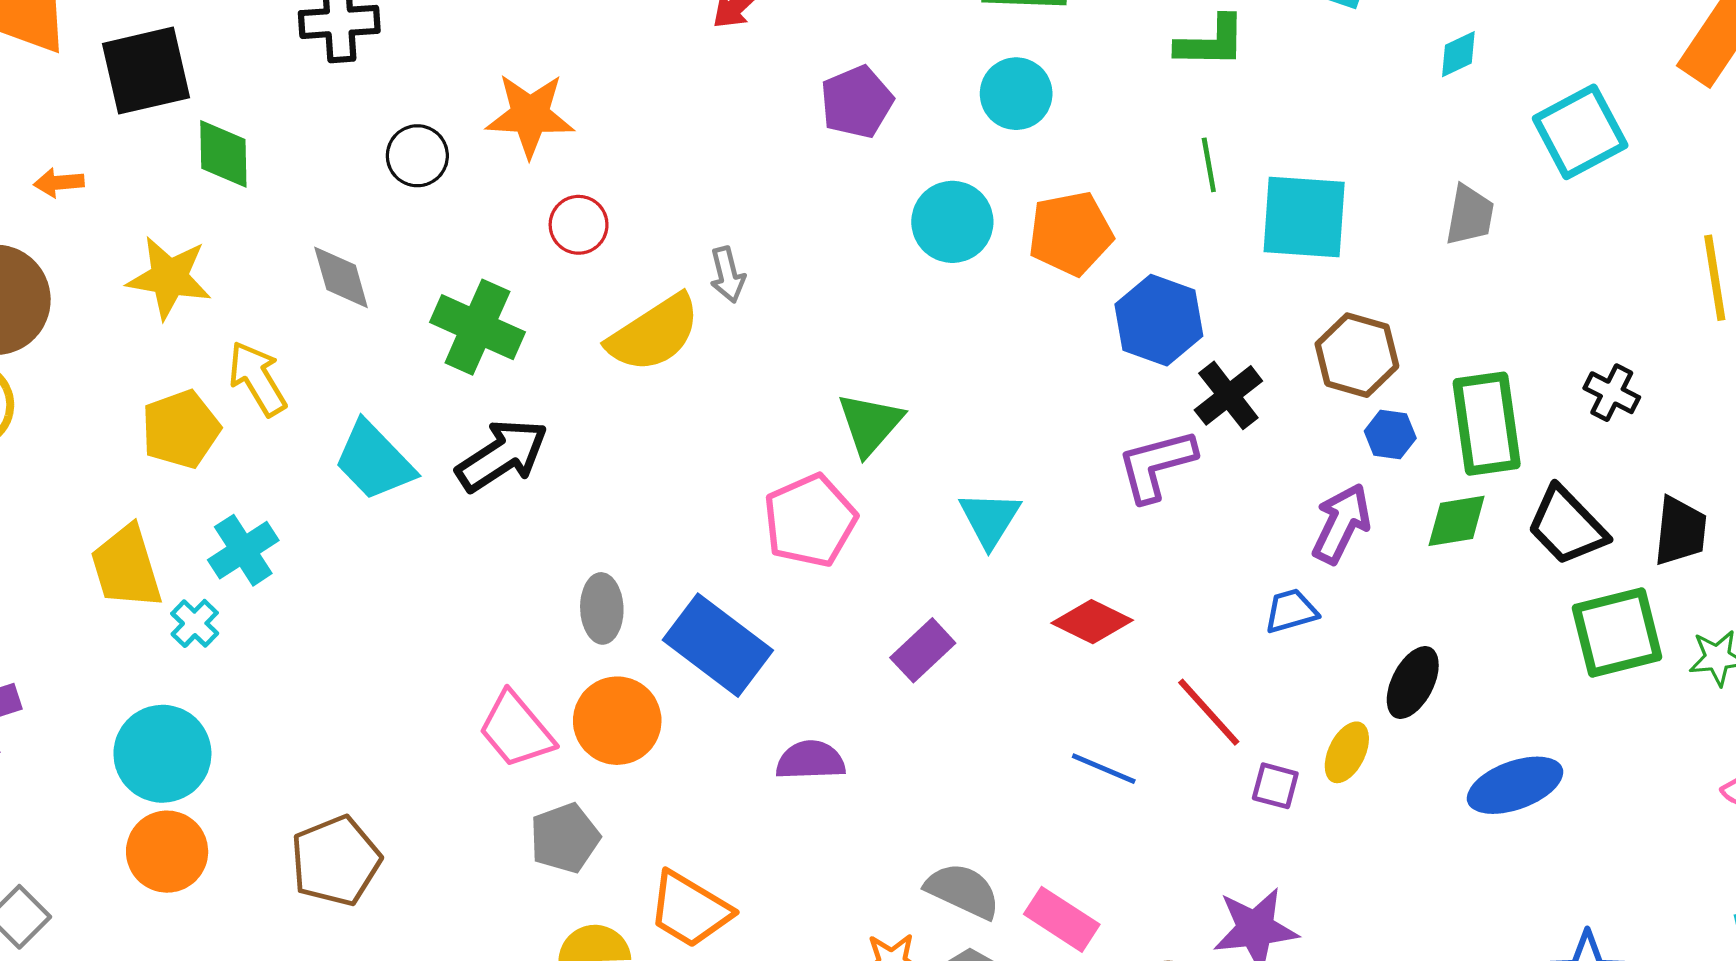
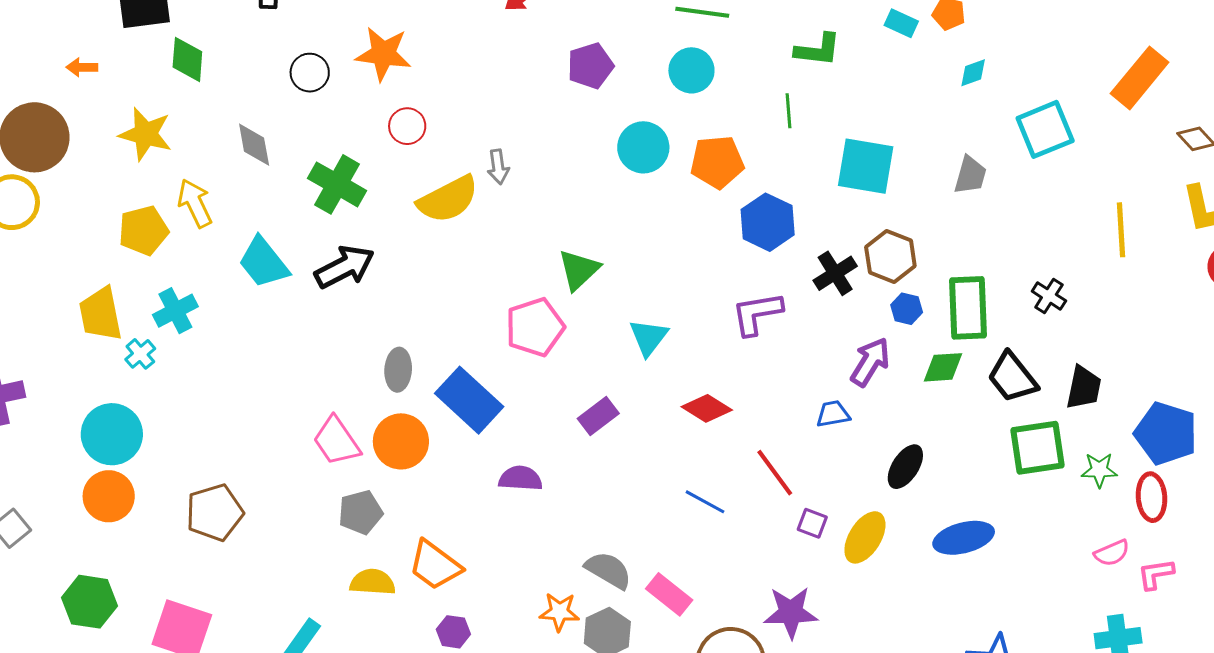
green line: (1209, 165) -> (788, 111), moved
black cross: (1228, 395) -> (835, 273), moved
yellow ellipse: (1347, 752) -> (865, 537), moved, size x1.4

